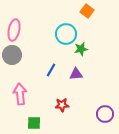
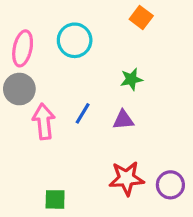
cyan circle: (66, 34) -> (75, 40), moved
pink arrow: (20, 94) -> (44, 121), moved
red star: (62, 105) -> (127, 178), moved, size x1.5

